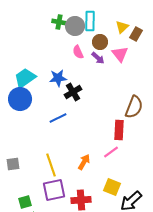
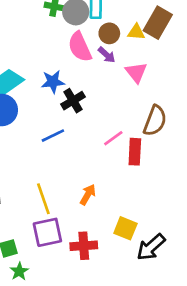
yellow triangle: (122, 27) -> (136, 32), moved, turned 48
brown rectangle: (136, 34) -> (158, 23), size x1.6
pink semicircle: (78, 52) -> (80, 47), size x1.6
pink triangle: (120, 54) -> (136, 72), moved
pink line: (111, 152) -> (113, 138), moved

